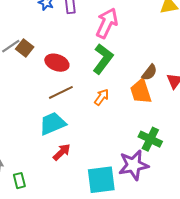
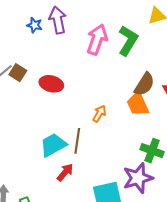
green L-shape: (103, 59) -> (128, 41), moved
brown semicircle: (149, 72) -> (144, 84), size x1.4
brown line: (61, 92) -> (77, 141), moved, turned -50

